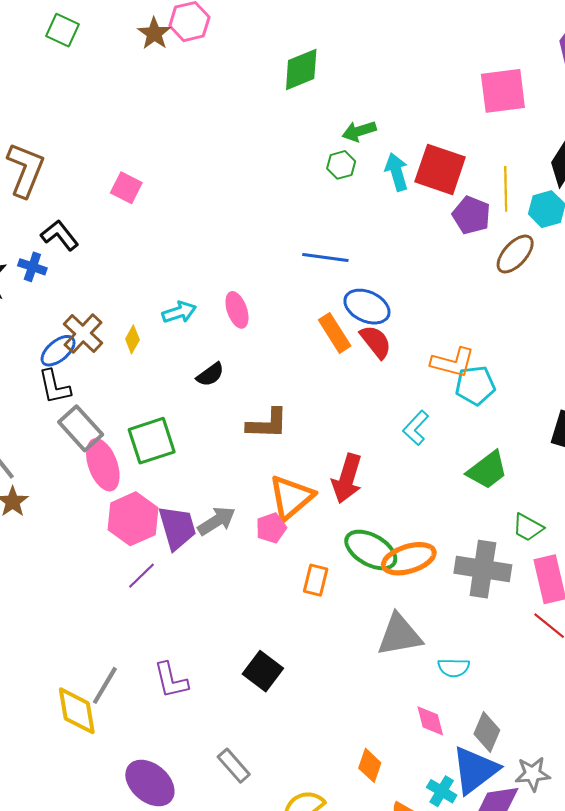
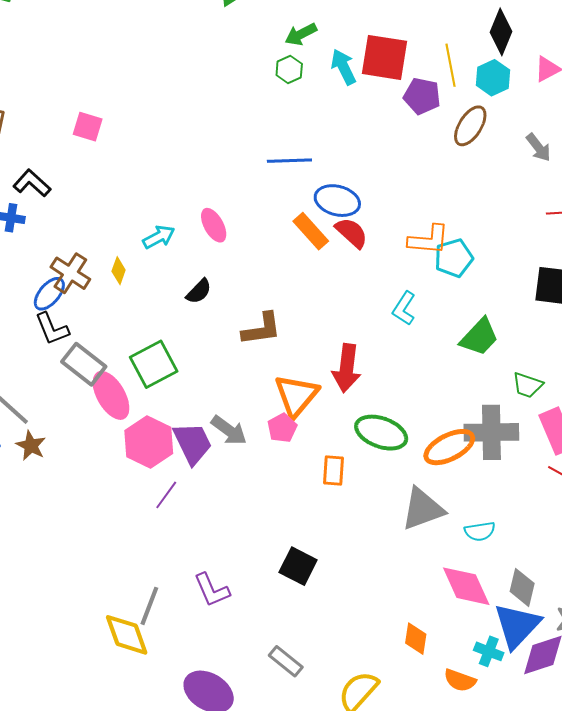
gray arrow: (217, 521) -> (229, 430), turned 78
orange ellipse: (409, 559) -> (449, 447), moved
pink diamond: (430, 721) -> (466, 586), size x1.6

